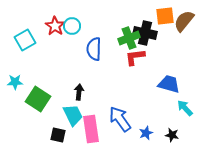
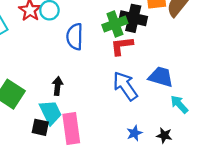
blue arrow: (120, 119) -> (125, 86), moved
black square: (58, 135) -> (40, 127), moved

